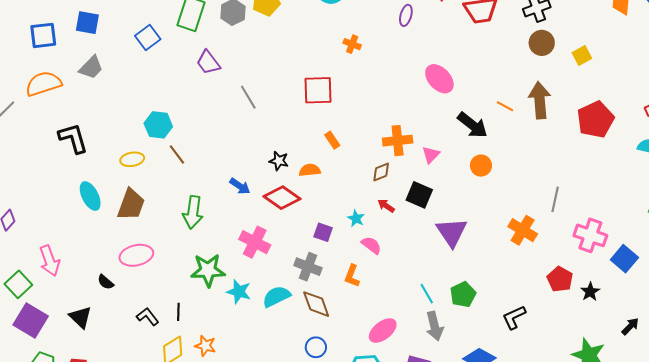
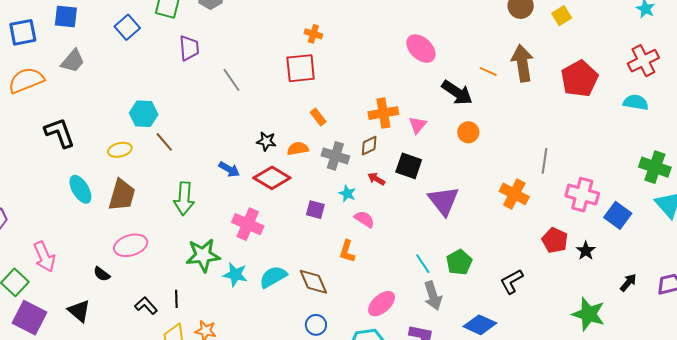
orange cross: (352, 44) -> (313, 34), moved
purple trapezoid: (208, 62) -> (189, 48), turned -144
gray cross: (308, 267) -> (335, 156), moved

